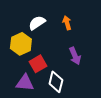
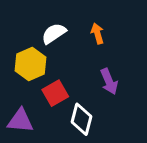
purple triangle: (25, 83) -> (20, 121), moved

